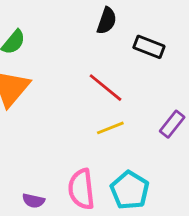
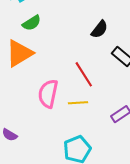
pink semicircle: (81, 189) -> (48, 94), moved

